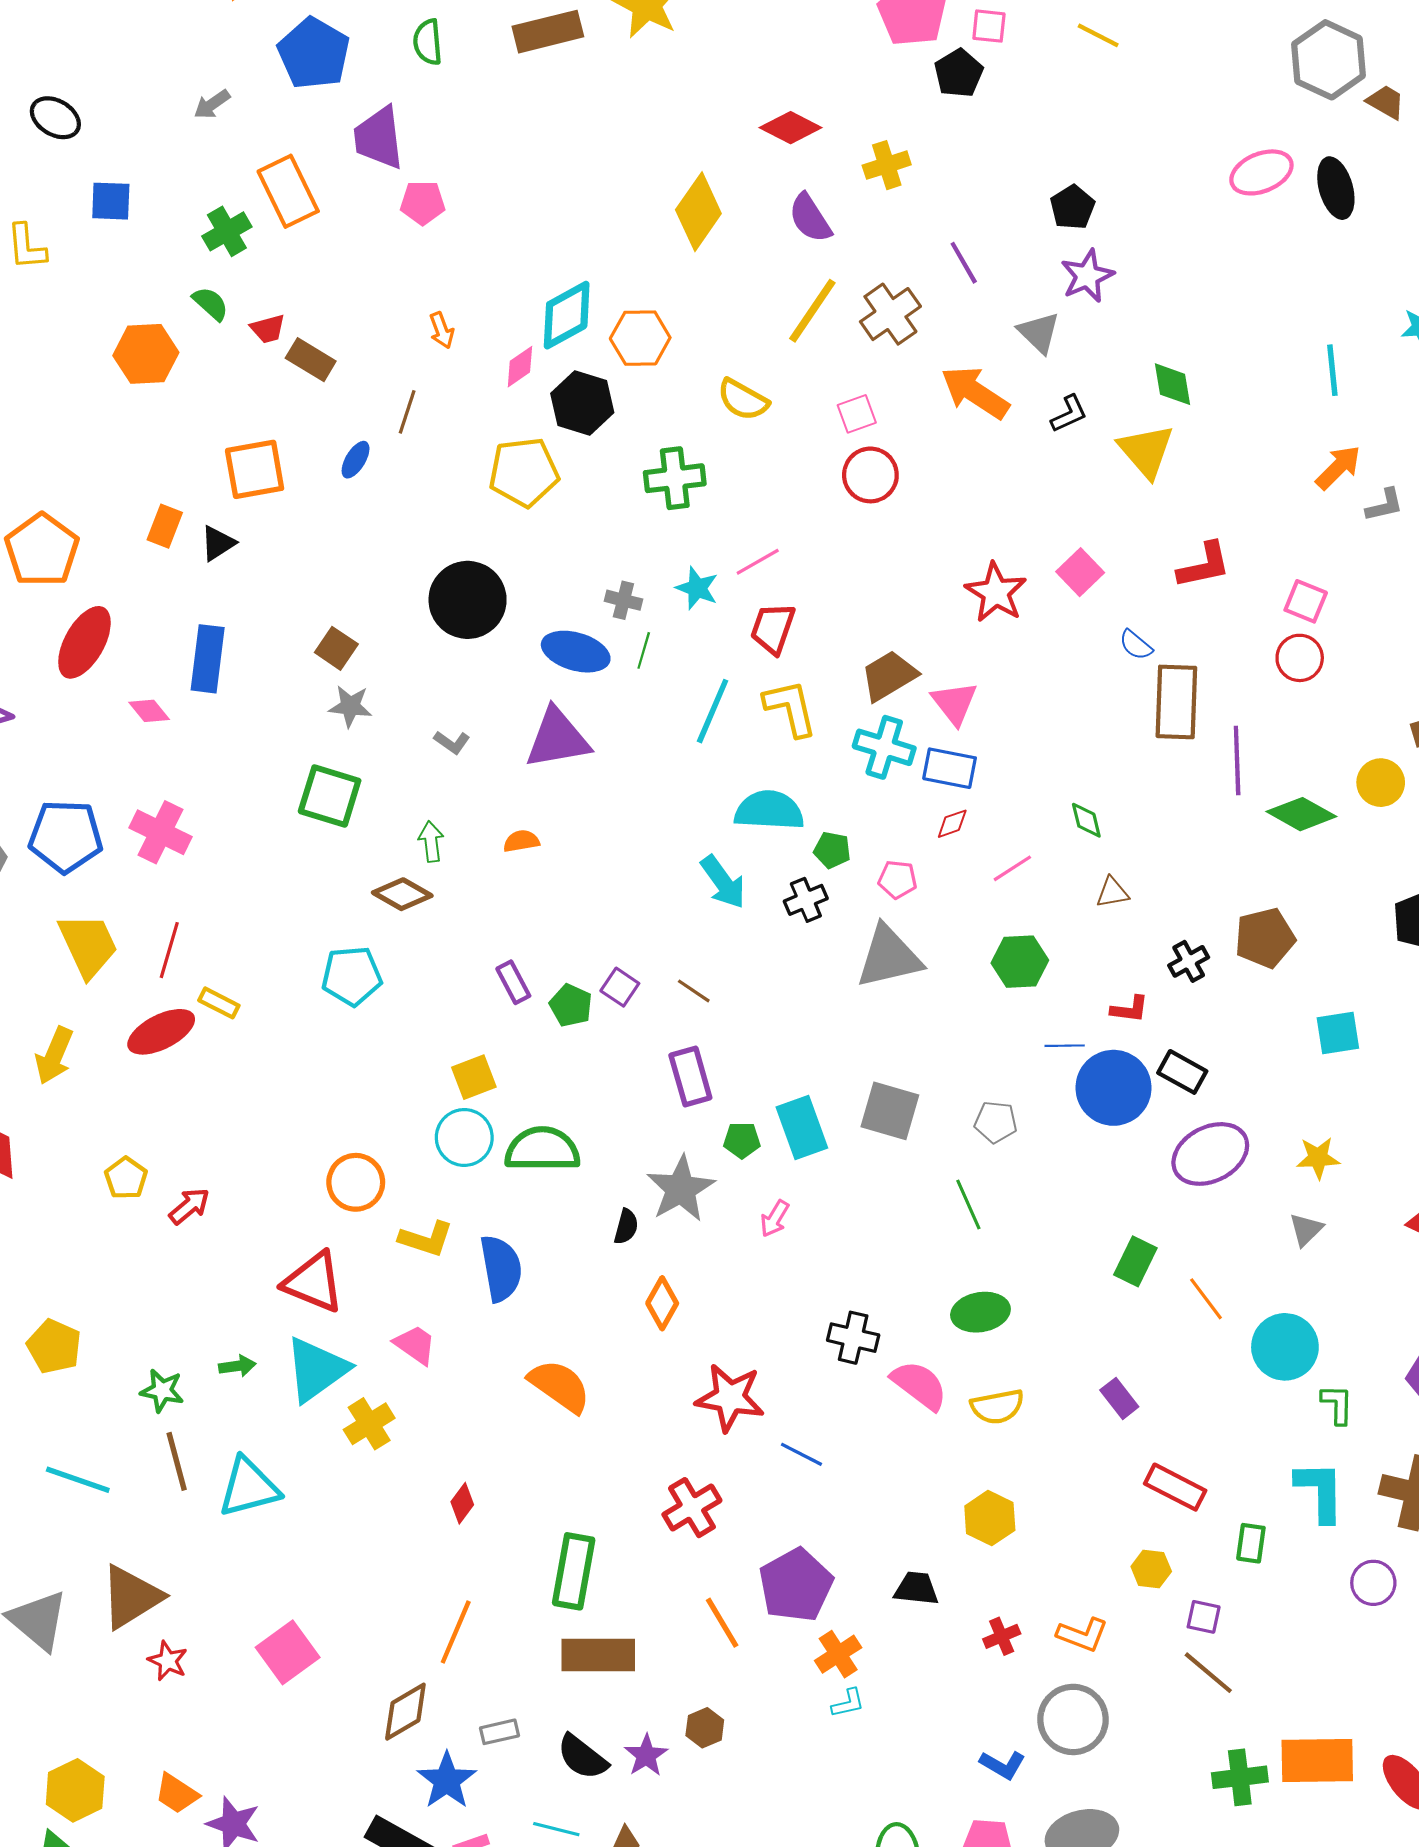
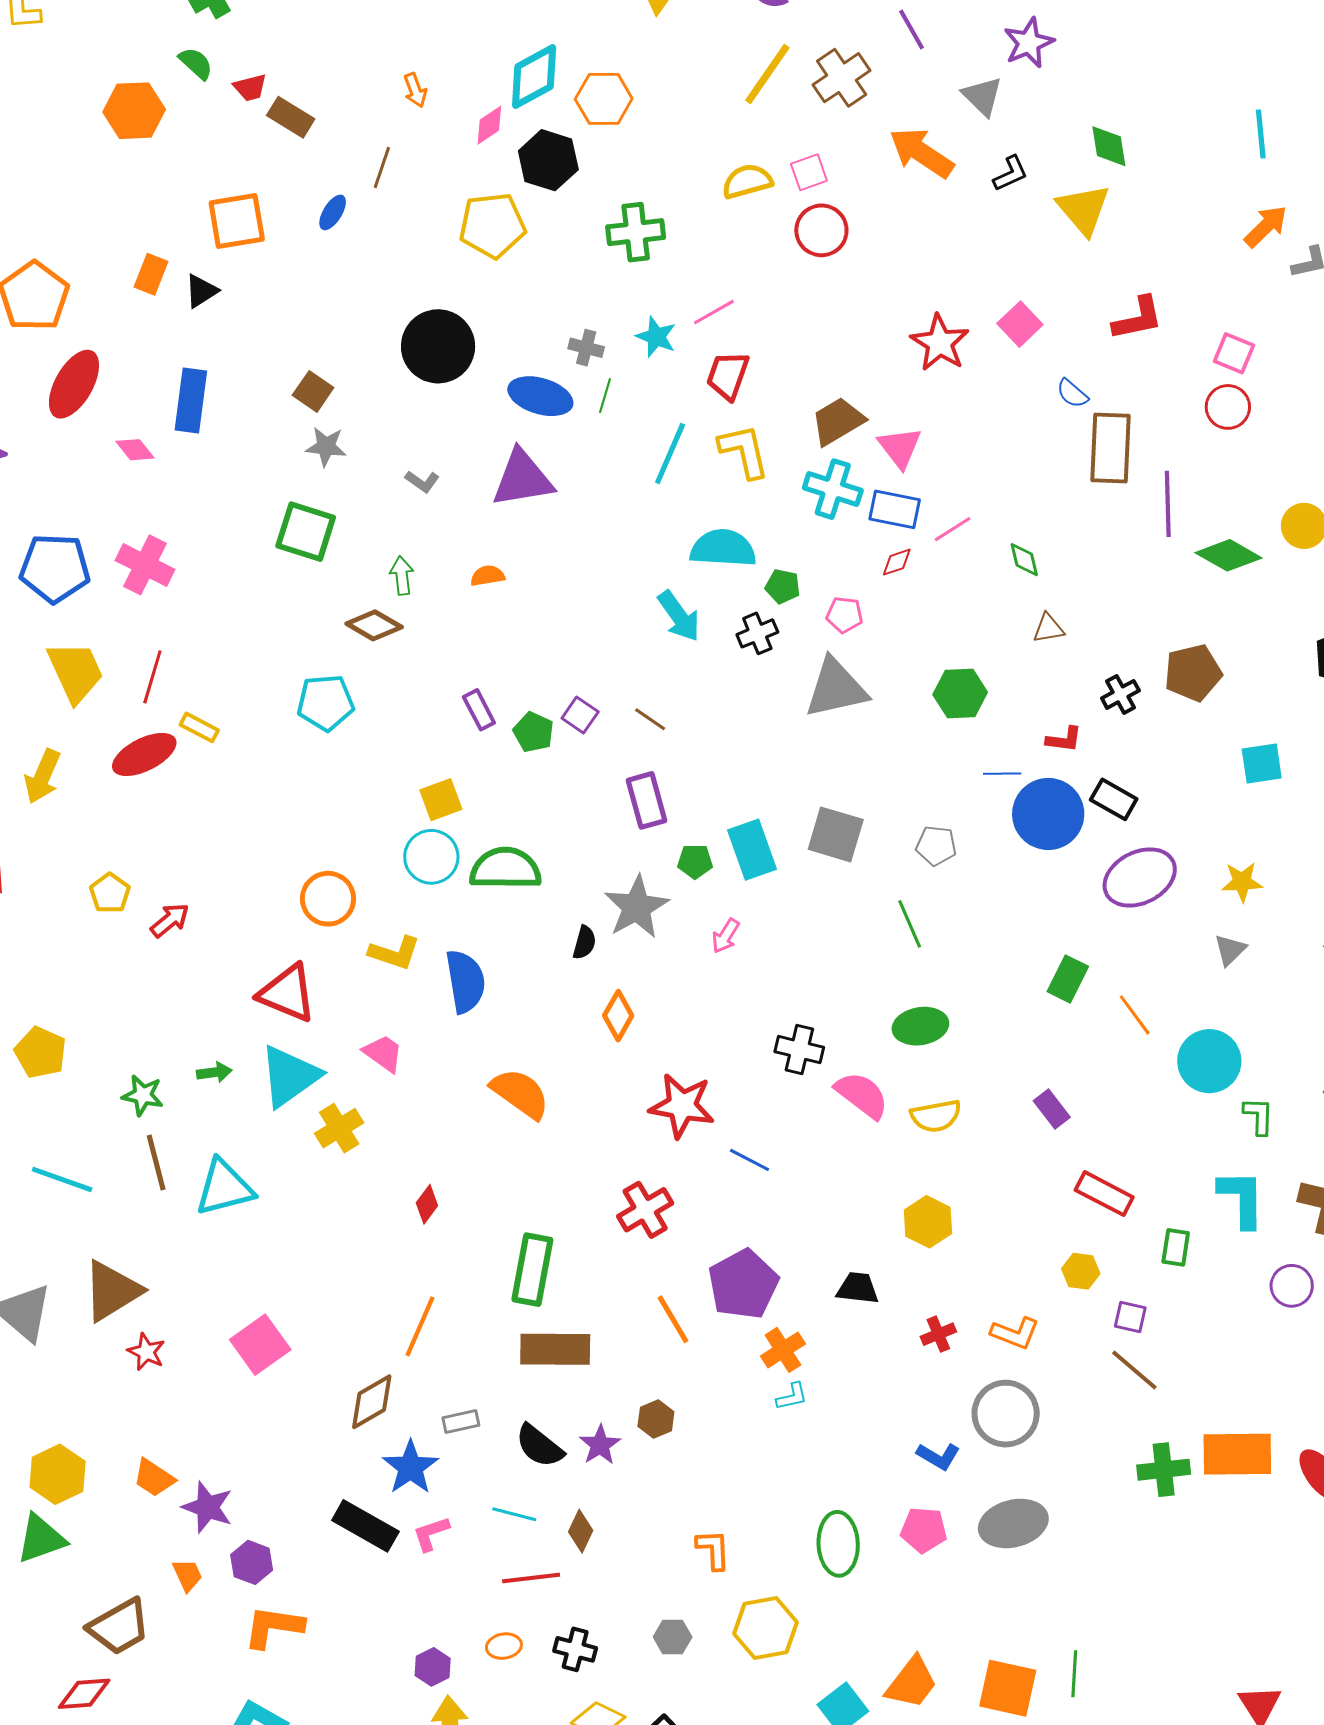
yellow semicircle: (743, 400) -> (747, 181), moved, turned 135
pink line: (1012, 868) -> (953, 529), moved

